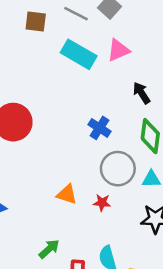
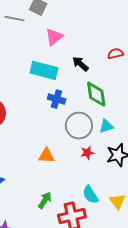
cyan rectangle: (79, 54) -> (44, 70), moved
red star: (102, 203) -> (87, 153), moved

